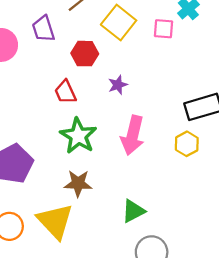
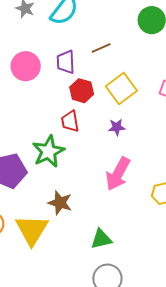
yellow square: (119, 22) -> (121, 88), moved
red hexagon: (85, 54) -> (82, 91), moved
green star: (78, 136) -> (48, 151), moved

